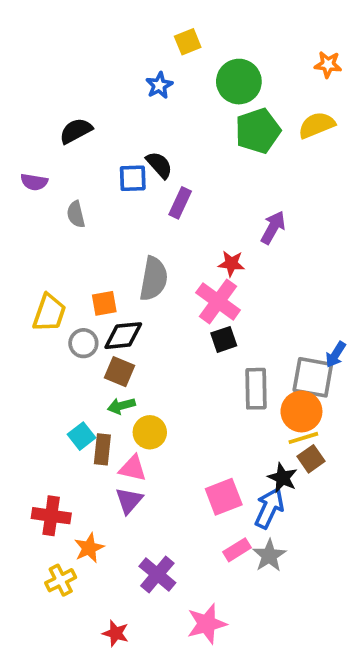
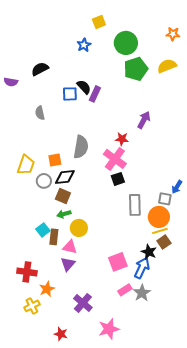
purple semicircle: (34, 182) -> (11, 82), moved
purple rectangle: (180, 203) -> (95, 94), moved
gray square: (313, 377) -> (165, 199), size x0.6

